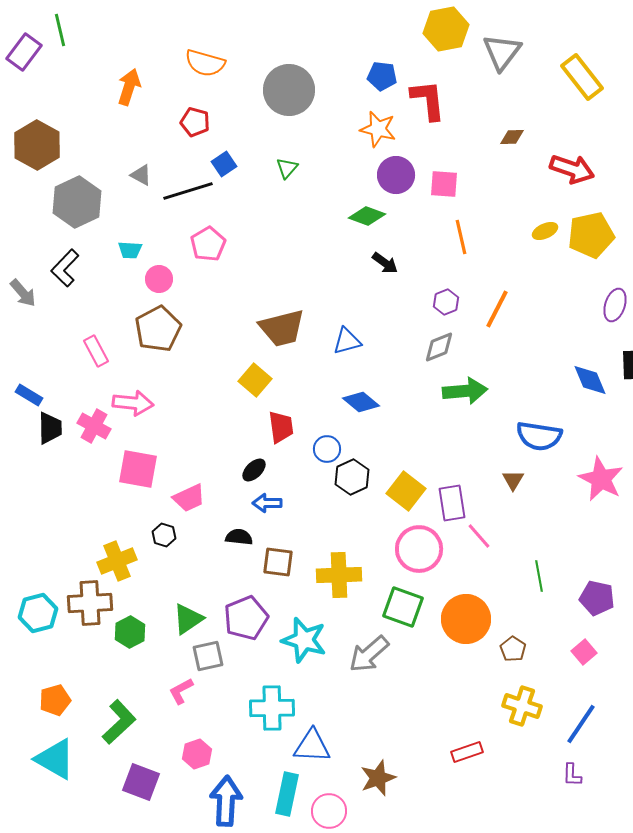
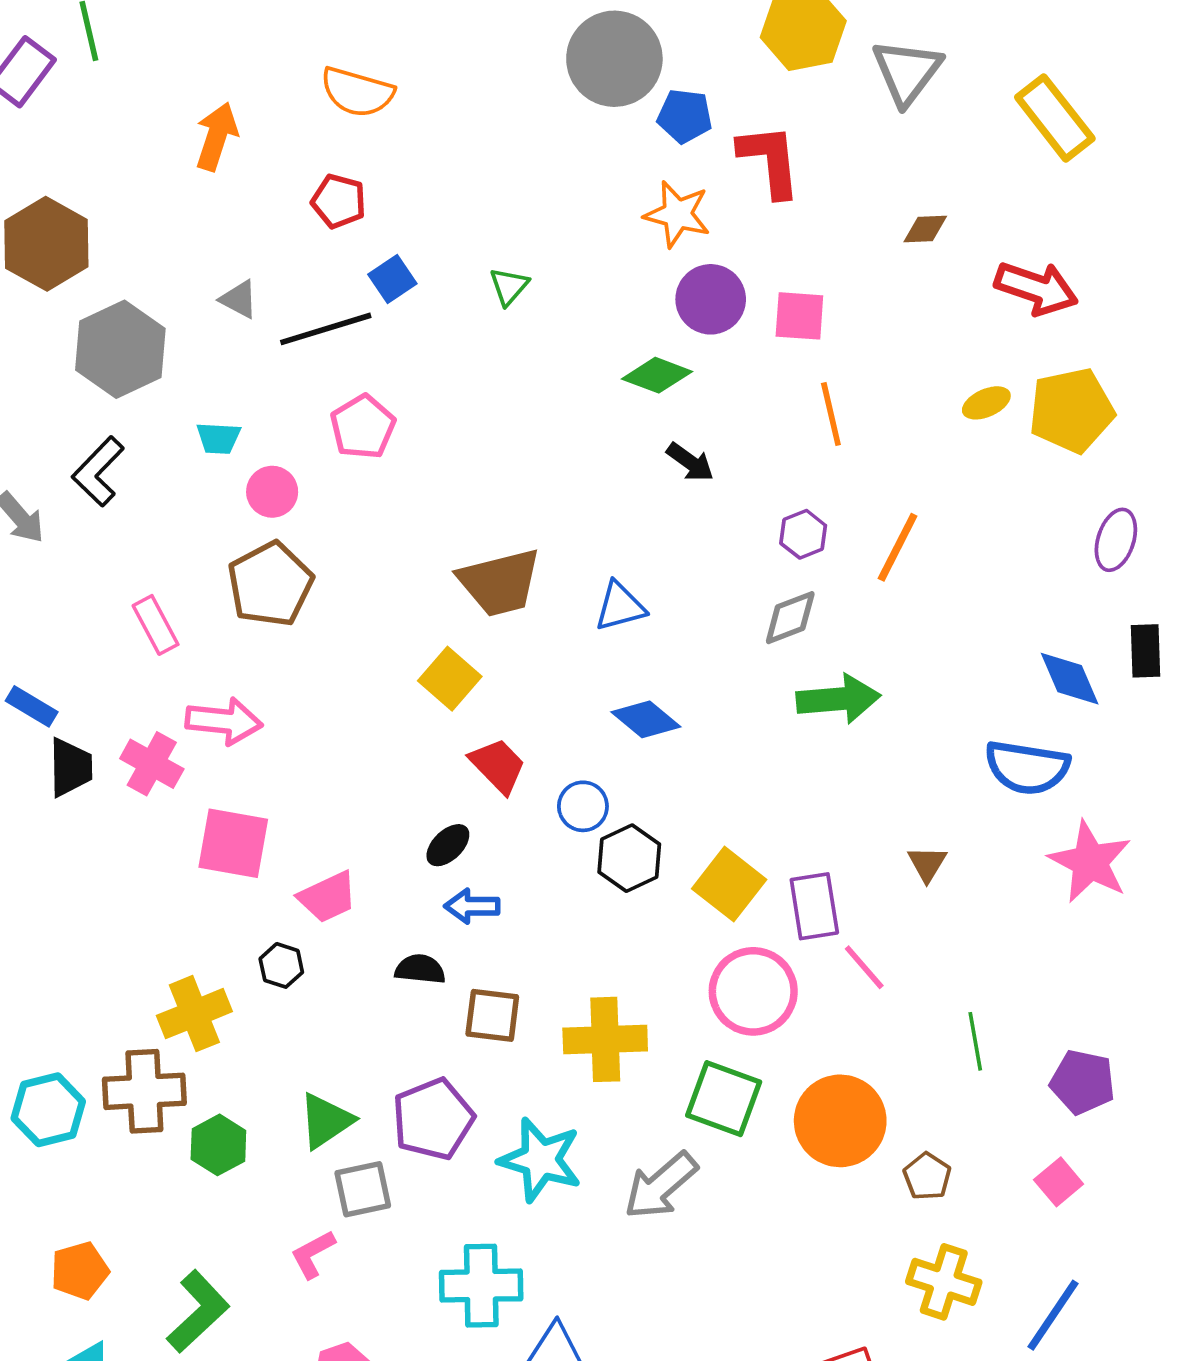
gray circle: (289, 90) -> (614, 59), moved
red trapezoid: (281, 427) -> (498, 766), turned -36
blue semicircle: (539, 436) -> (1027, 767), moved

